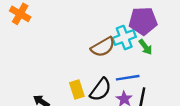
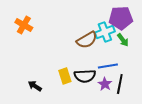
orange cross: (20, 14) -> (24, 25), moved
black semicircle: (101, 90) -> (85, 76), turned 50

